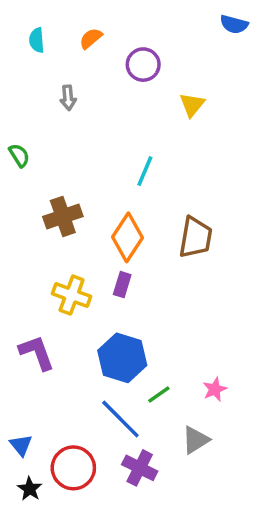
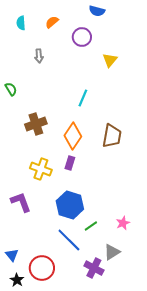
blue semicircle: (234, 24) -> (97, 11), moved
purple cross: (140, 468) -> (94, 268), moved

